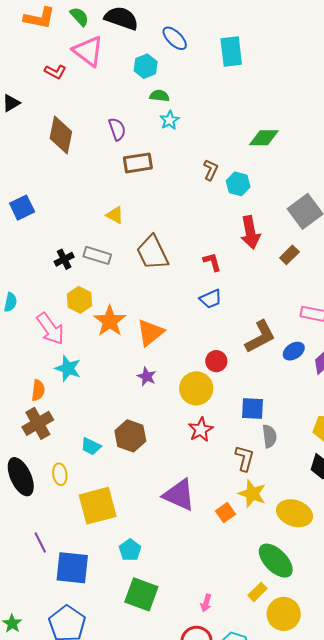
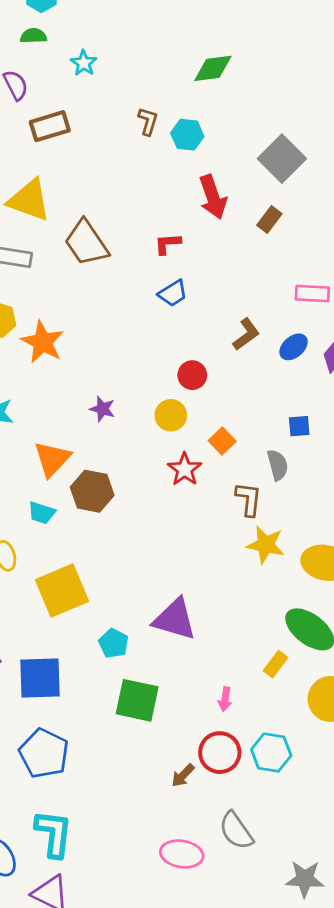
green semicircle: (159, 96) -> (33, 36), moved
yellow triangle: (115, 215) -> (29, 200), size x1.8
red L-shape: (212, 262) -> (168, 244), turned -70
orange triangle: (150, 333) -> (52, 459), moved
brown L-shape: (260, 337) -> (246, 334), size x0.7
yellow circle: (196, 388) -> (171, 415), size x0.7
blue square: (253, 409) -> (299, 426), moved, size x0.7
purple triangle: (179, 495) -> (175, 619), moved
orange square: (225, 513) -> (222, 441), moved
yellow rectangle: (257, 592) -> (275, 664), moved

